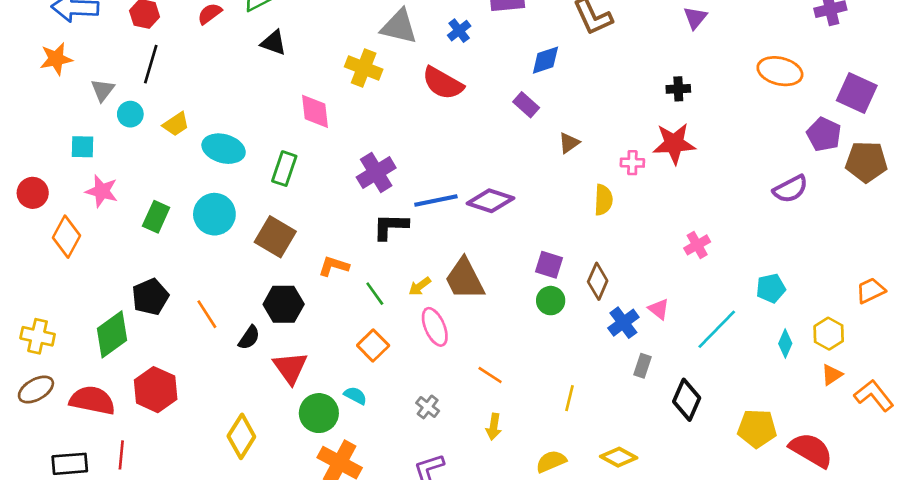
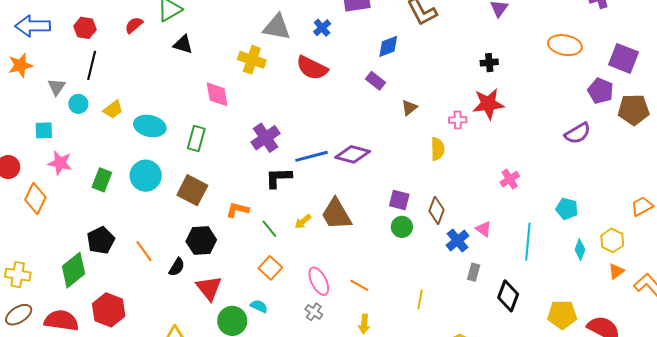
cyan pentagon: (771, 288) -> (567, 209), turned 30
pink ellipse: (435, 327) -> (319, 281), moved
cyan line: (717, 329) -> (528, 242), turned -36

